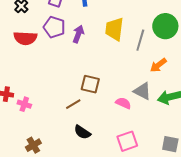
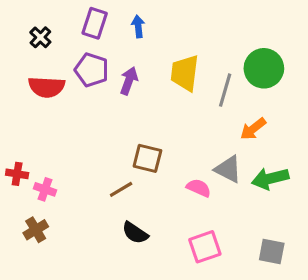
brown cross: (33, 145) -> (36, 230), moved

